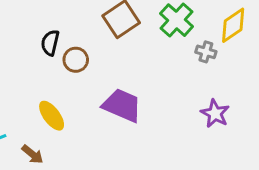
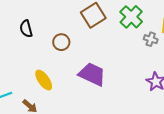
black semicircle: (50, 43) -> (26, 29), moved, turned -30

